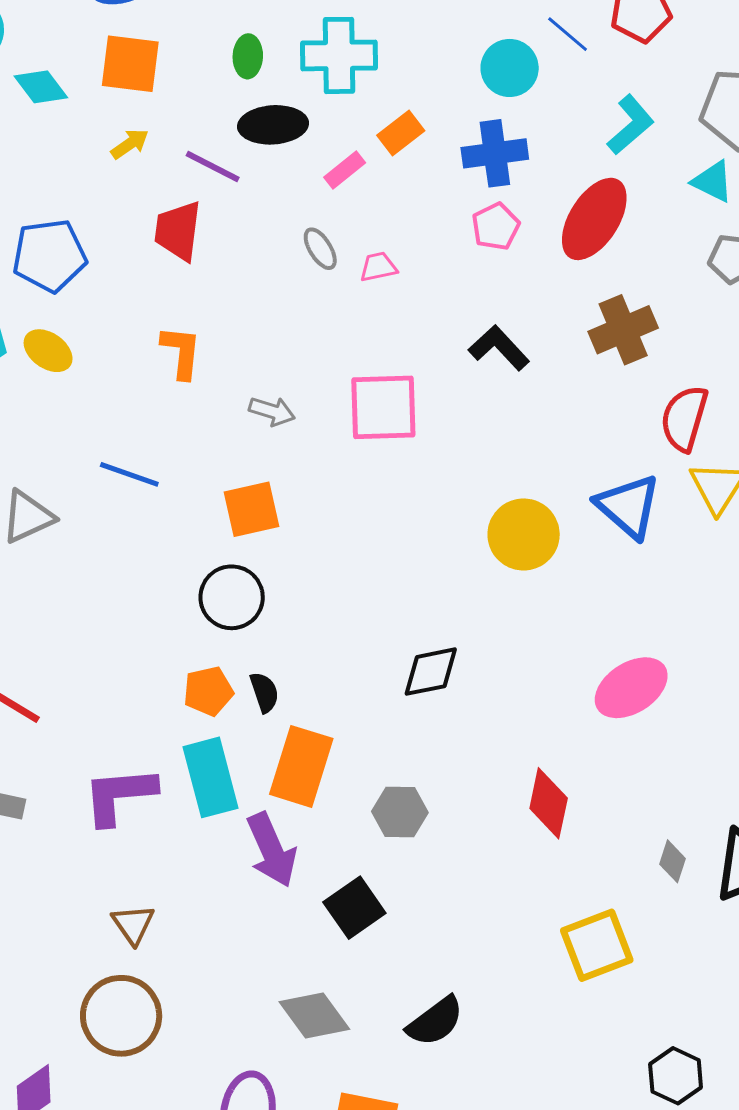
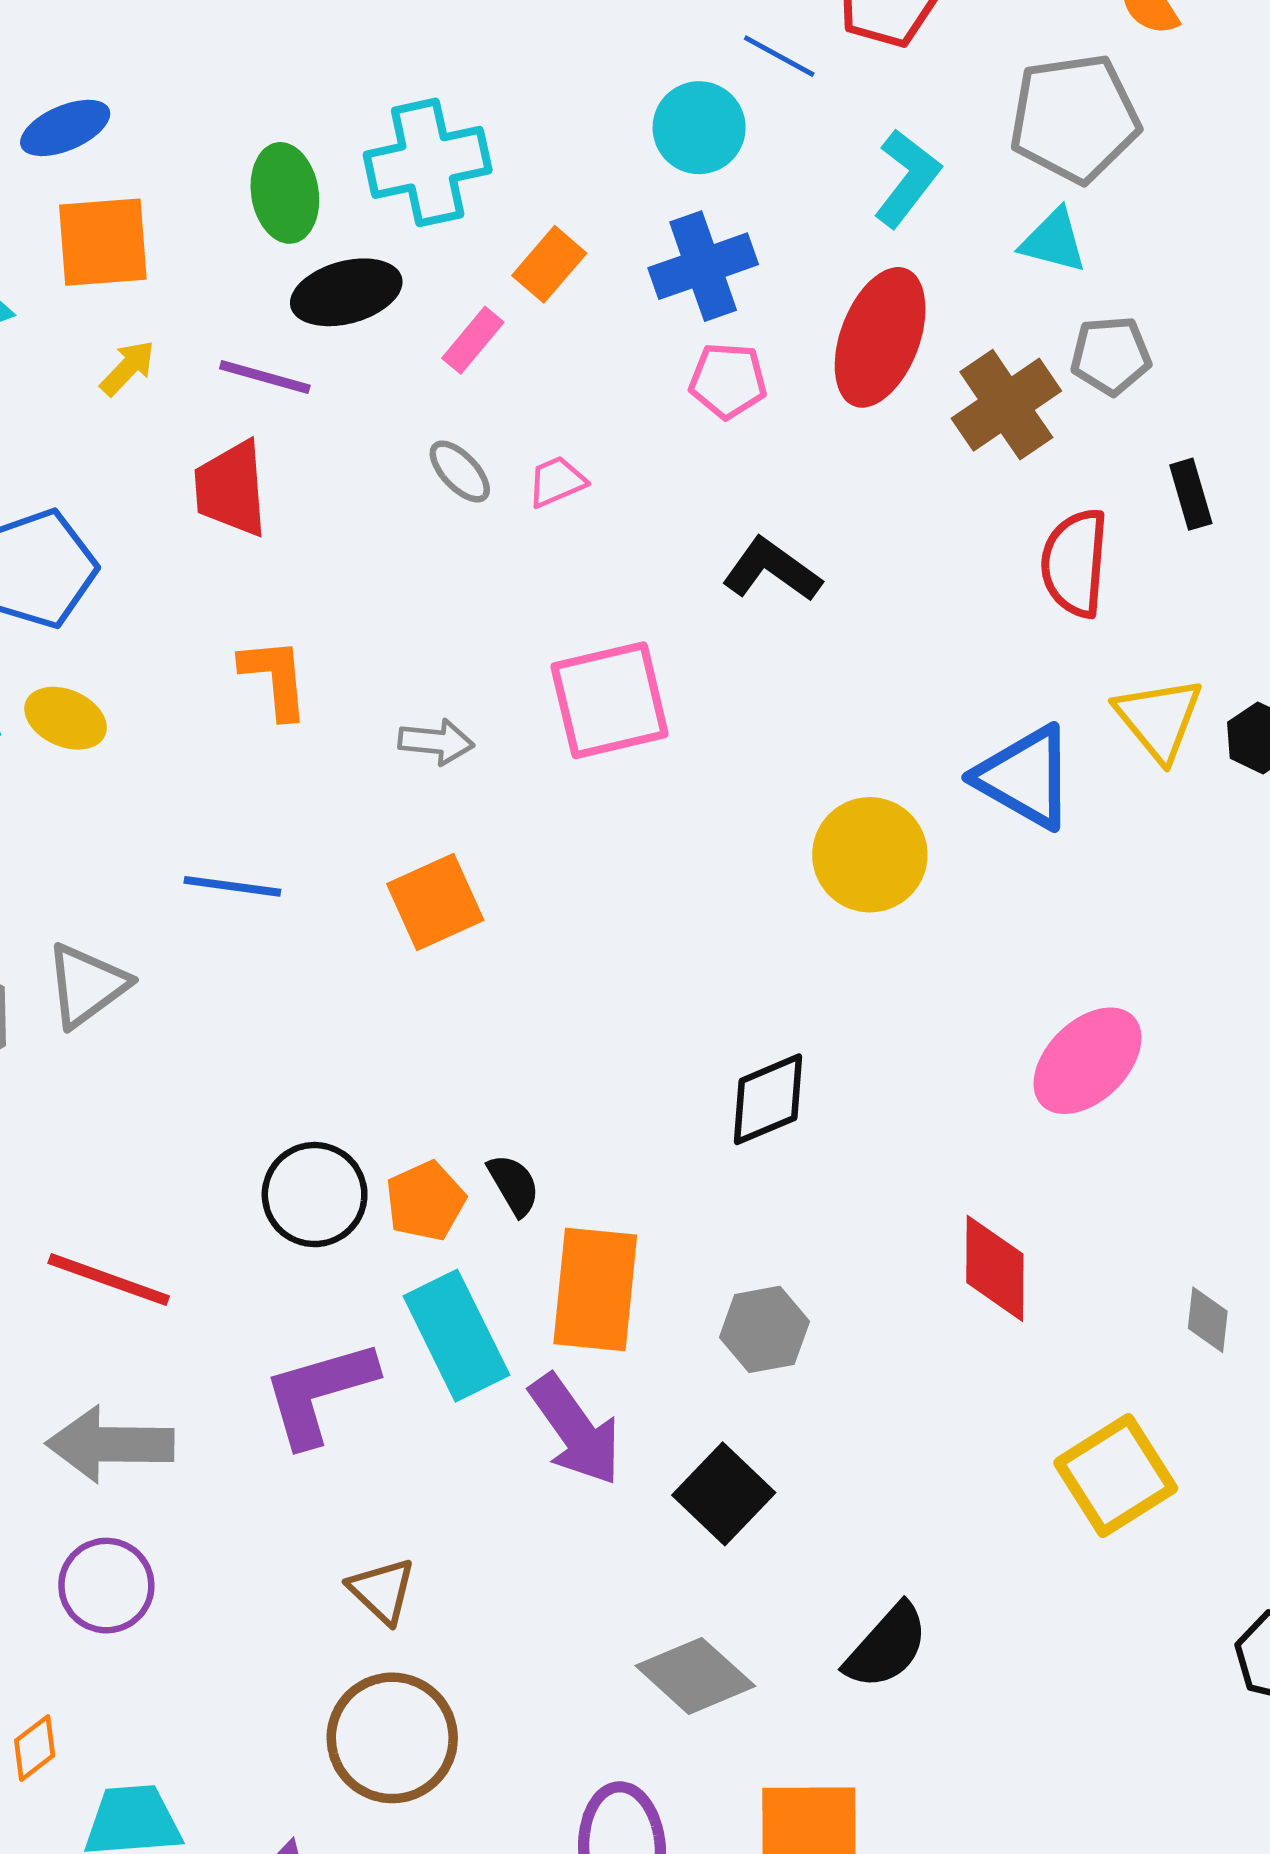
green ellipse: (248, 56) -> (285, 193), size x1.4
pink pentagon: (496, 226) -> (728, 381), turned -30
brown cross: (623, 330) -> (1006, 405), moved
red semicircle: (684, 418) -> (1075, 563), moved
black circle: (232, 597) -> (315, 1195), moved

